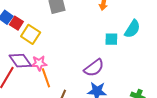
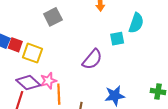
purple semicircle: (94, 68) -> (92, 59), moved
orange line: (46, 78) -> (59, 94), turned 30

